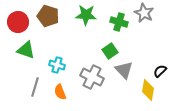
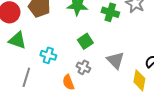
green square: (110, 51) -> (85, 41), moved
gray cross: (92, 77) -> (83, 67), size x0.6
orange semicircle: (60, 92) -> (68, 82), moved

